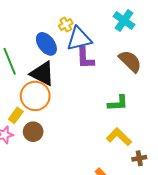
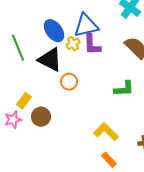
yellow cross: (66, 25) -> (73, 44), moved
orange circle: (35, 96) -> (69, 82), moved, size x0.6
yellow L-shape: (119, 137) -> (106, 132), moved

